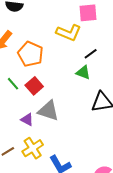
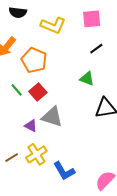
yellow L-shape: (69, 33) -> (53, 25), moved
black line: (91, 54) -> (96, 49), moved

